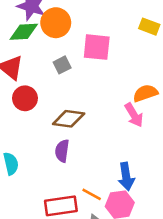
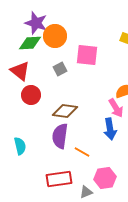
purple semicircle: (62, 151) -> (60, 136), size x1.4
blue arrow: (126, 176) -> (110, 129), moved
orange line: (92, 194) -> (82, 152), moved

